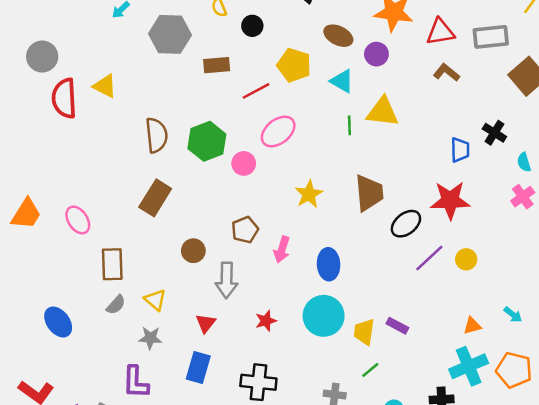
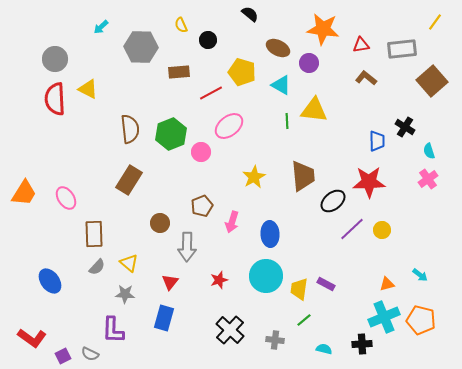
red triangle: (440, 32) -> (361, 45), size x0.7
gray circle: (42, 57) -> (55, 59), moved
black cross: (258, 382) -> (230, 330), moved, turned 36

